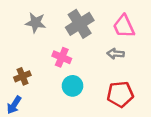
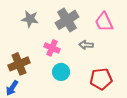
gray arrow: (115, 54) -> (86, 45), moved
brown cross: (22, 76) -> (19, 64), size x1.5

